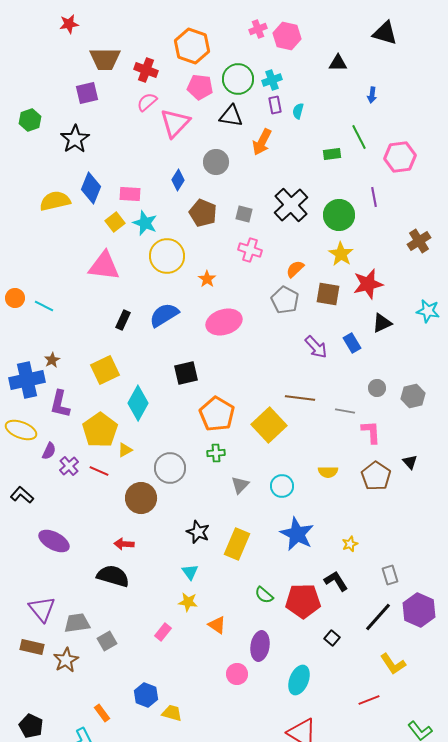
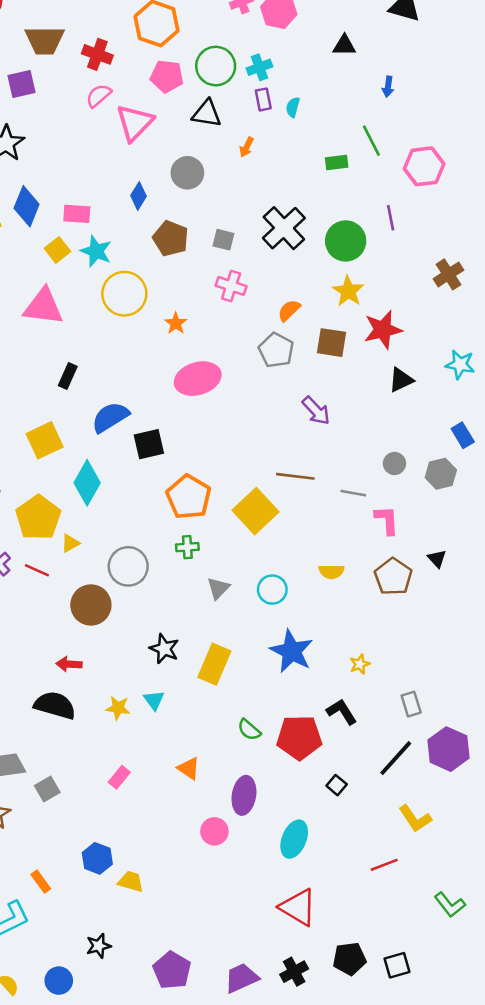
orange arrow: (262, 142) -> (247, 147), size x0.6
blue semicircle: (164, 315) -> (110, 417), moved
blue rectangle: (352, 343) -> (463, 435), moved
yellow star: (188, 602) -> (118, 708), moved

